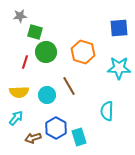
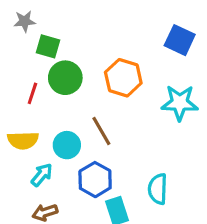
blue square: (119, 28) -> (180, 40), turned 30
cyan semicircle: (107, 111) -> (158, 189), moved
cyan arrow: (16, 118) -> (42, 175), moved
blue hexagon: (56, 128) -> (95, 180), moved

